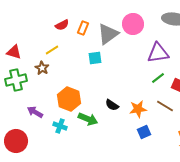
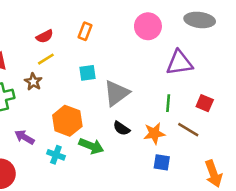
red semicircle: (62, 25) -> (45, 36), moved
gray triangle: (108, 34) -> (116, 93), moved
cyan square: (95, 58) -> (87, 73), moved
green line: (158, 78) -> (168, 103), moved, turned -48
blue square: (144, 132) -> (162, 162), turned 32

